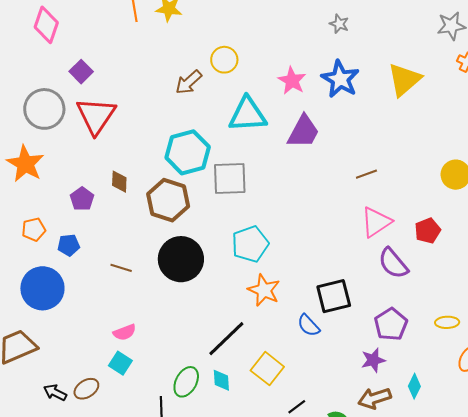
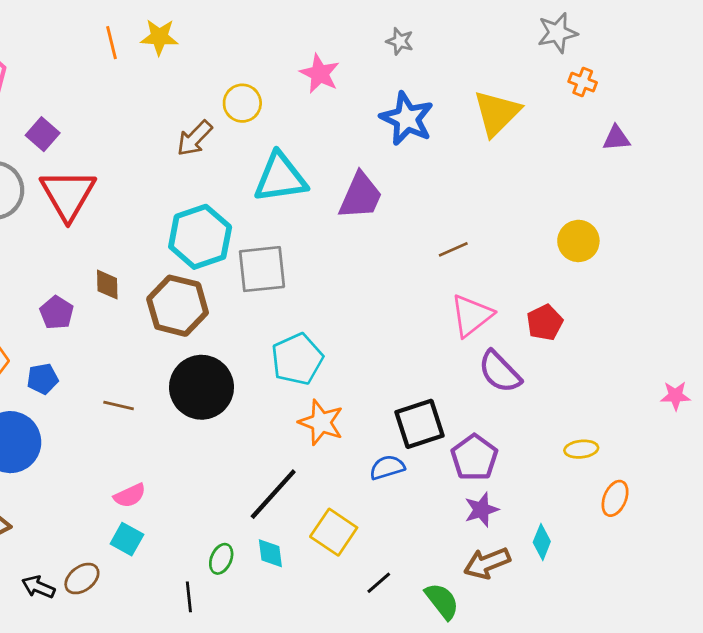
pink star: (292, 81) -> (320, 74), moved
purple pentagon: (391, 324) -> (474, 458), moved
blue semicircle: (309, 325) -> (387, 467), turned 120
green ellipse: (186, 382) -> (221, 559), size x0.7

